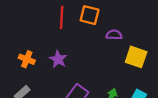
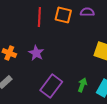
purple semicircle: (114, 35) -> (87, 12), moved

